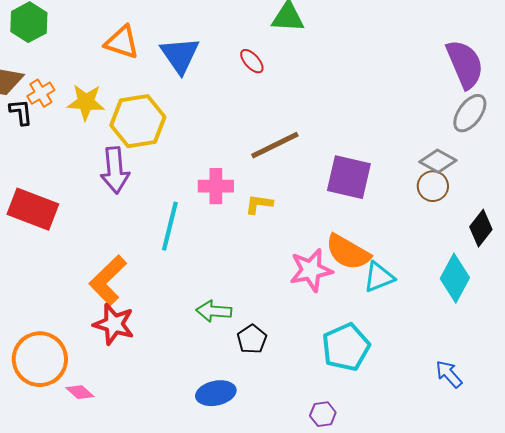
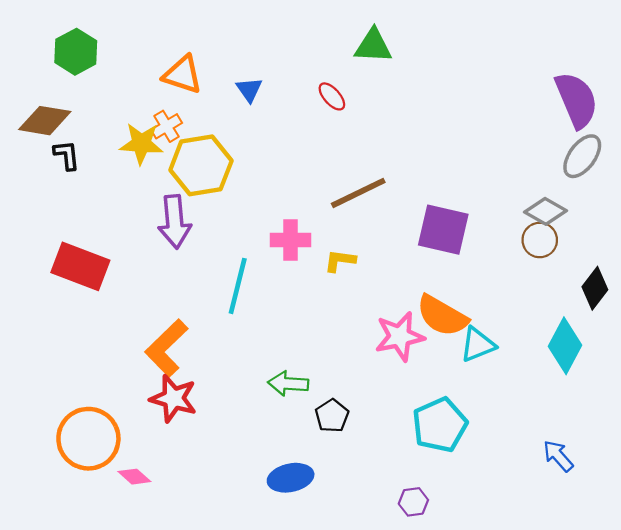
blue triangle: (180, 55) -> (249, 90), size x0.6
orange cross: (41, 93) -> (167, 126), moved

